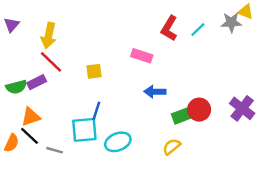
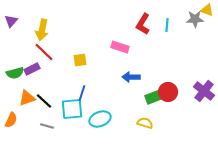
cyan line: (198, 30) -> (167, 25), turned -40
black line: (29, 136) -> (44, 101), moved
yellow semicircle: (172, 147) -> (145, 123), turned 56

